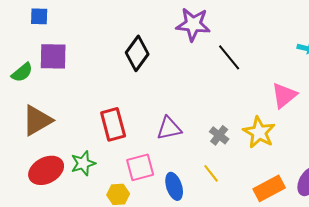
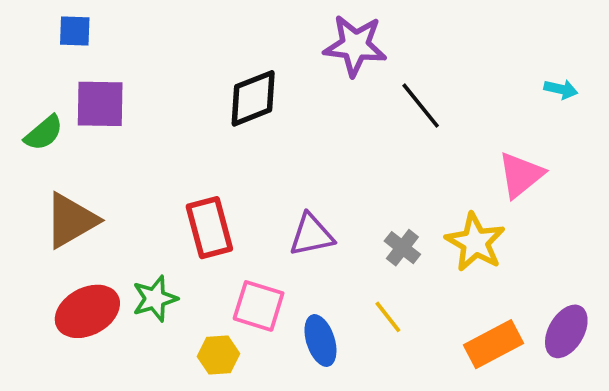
black diamond: (137, 53) -> (253, 98), turned 32
pink square: (140, 167) -> (259, 306), turned 32

